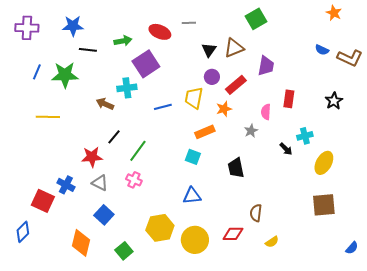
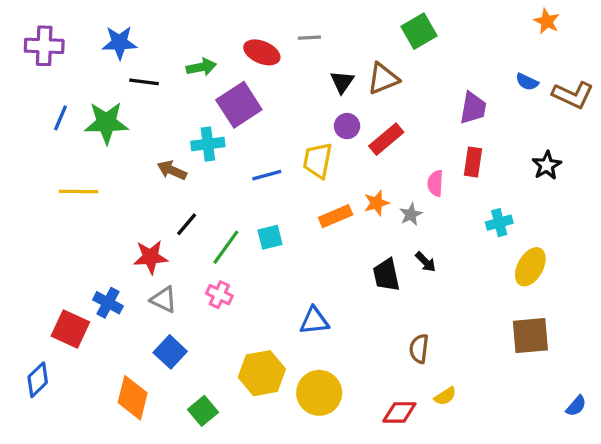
purple trapezoid: (266, 66) -> (473, 108), moved
orange star: (224, 109) -> (376, 203), moved
black arrow: (286, 149) -> (426, 262), moved
cyan square: (193, 157) -> (270, 237), moved, turned -35
red diamond: (233, 234) -> (399, 412), moved

